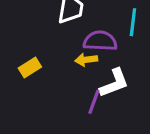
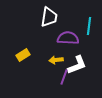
yellow arrow: (86, 60) -> (56, 60), moved

